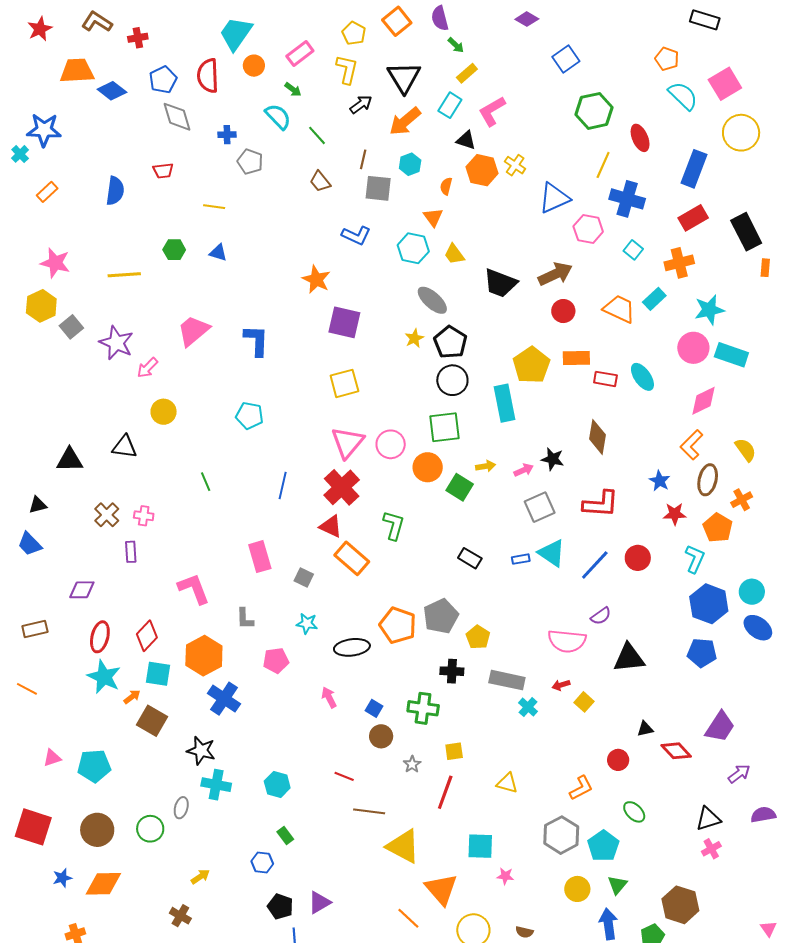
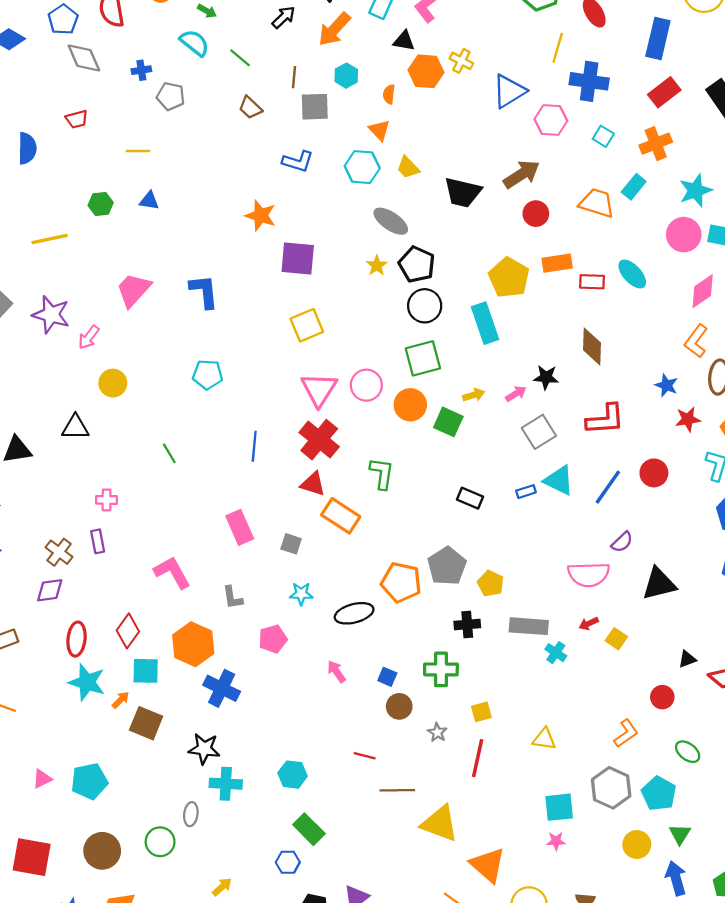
brown cross: (107, 515) -> (59, 552), moved
green rectangle: (285, 835) -> (309, 829), size x1.6
cyan square: (480, 846) -> (559, 807), moved

